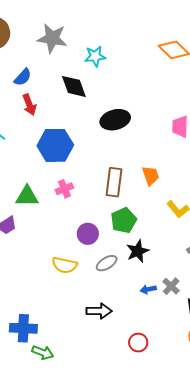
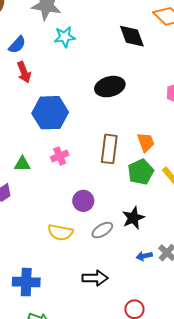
cyan star: (95, 56) -> (65, 37), moved
black diamond: (74, 86) -> (132, 36), moved
green triangle: (27, 196) -> (22, 164), size x0.7
green pentagon: (124, 220) -> (141, 172), moved
blue cross: (23, 328) -> (26, 282), moved

